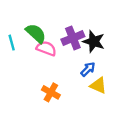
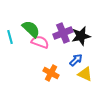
black star: (94, 41) -> (81, 36), turned -30
orange cross: (51, 92) -> (51, 73), moved

